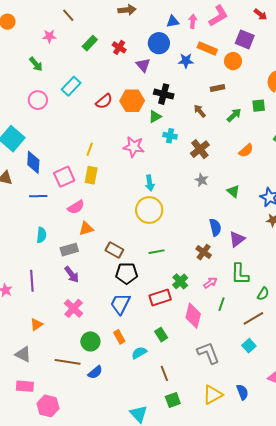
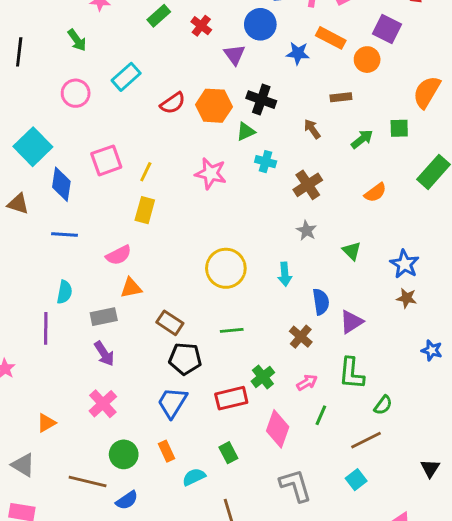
pink square: (64, 177) -> (106, 160), moved
cyan arrow: (150, 183) -> (285, 274), moved
purple line: (32, 281) -> (46, 328), moved

